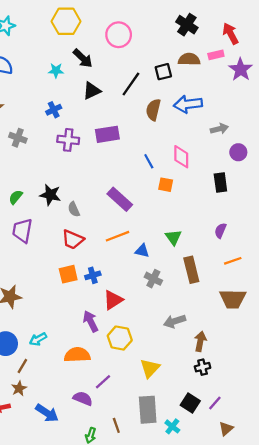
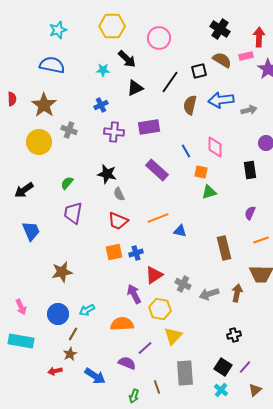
red arrow: (231, 34) -> (259, 37), turned 30
brown semicircle: (189, 59) -> (222, 60), turned 30
gray arrow: (219, 129) -> (249, 110), moved
black star: (50, 195) -> (107, 174), moved
purple rectangle: (120, 199) -> (157, 170), moved
green triangle: (173, 237) -> (209, 192), moved, turned 49
gray cross: (153, 279) -> (183, 284), moved
brown arrow: (200, 341) -> (237, 293), moved
yellow triangle: (150, 368) -> (173, 336), moved
cyan cross: (172, 426) -> (221, 390), moved

